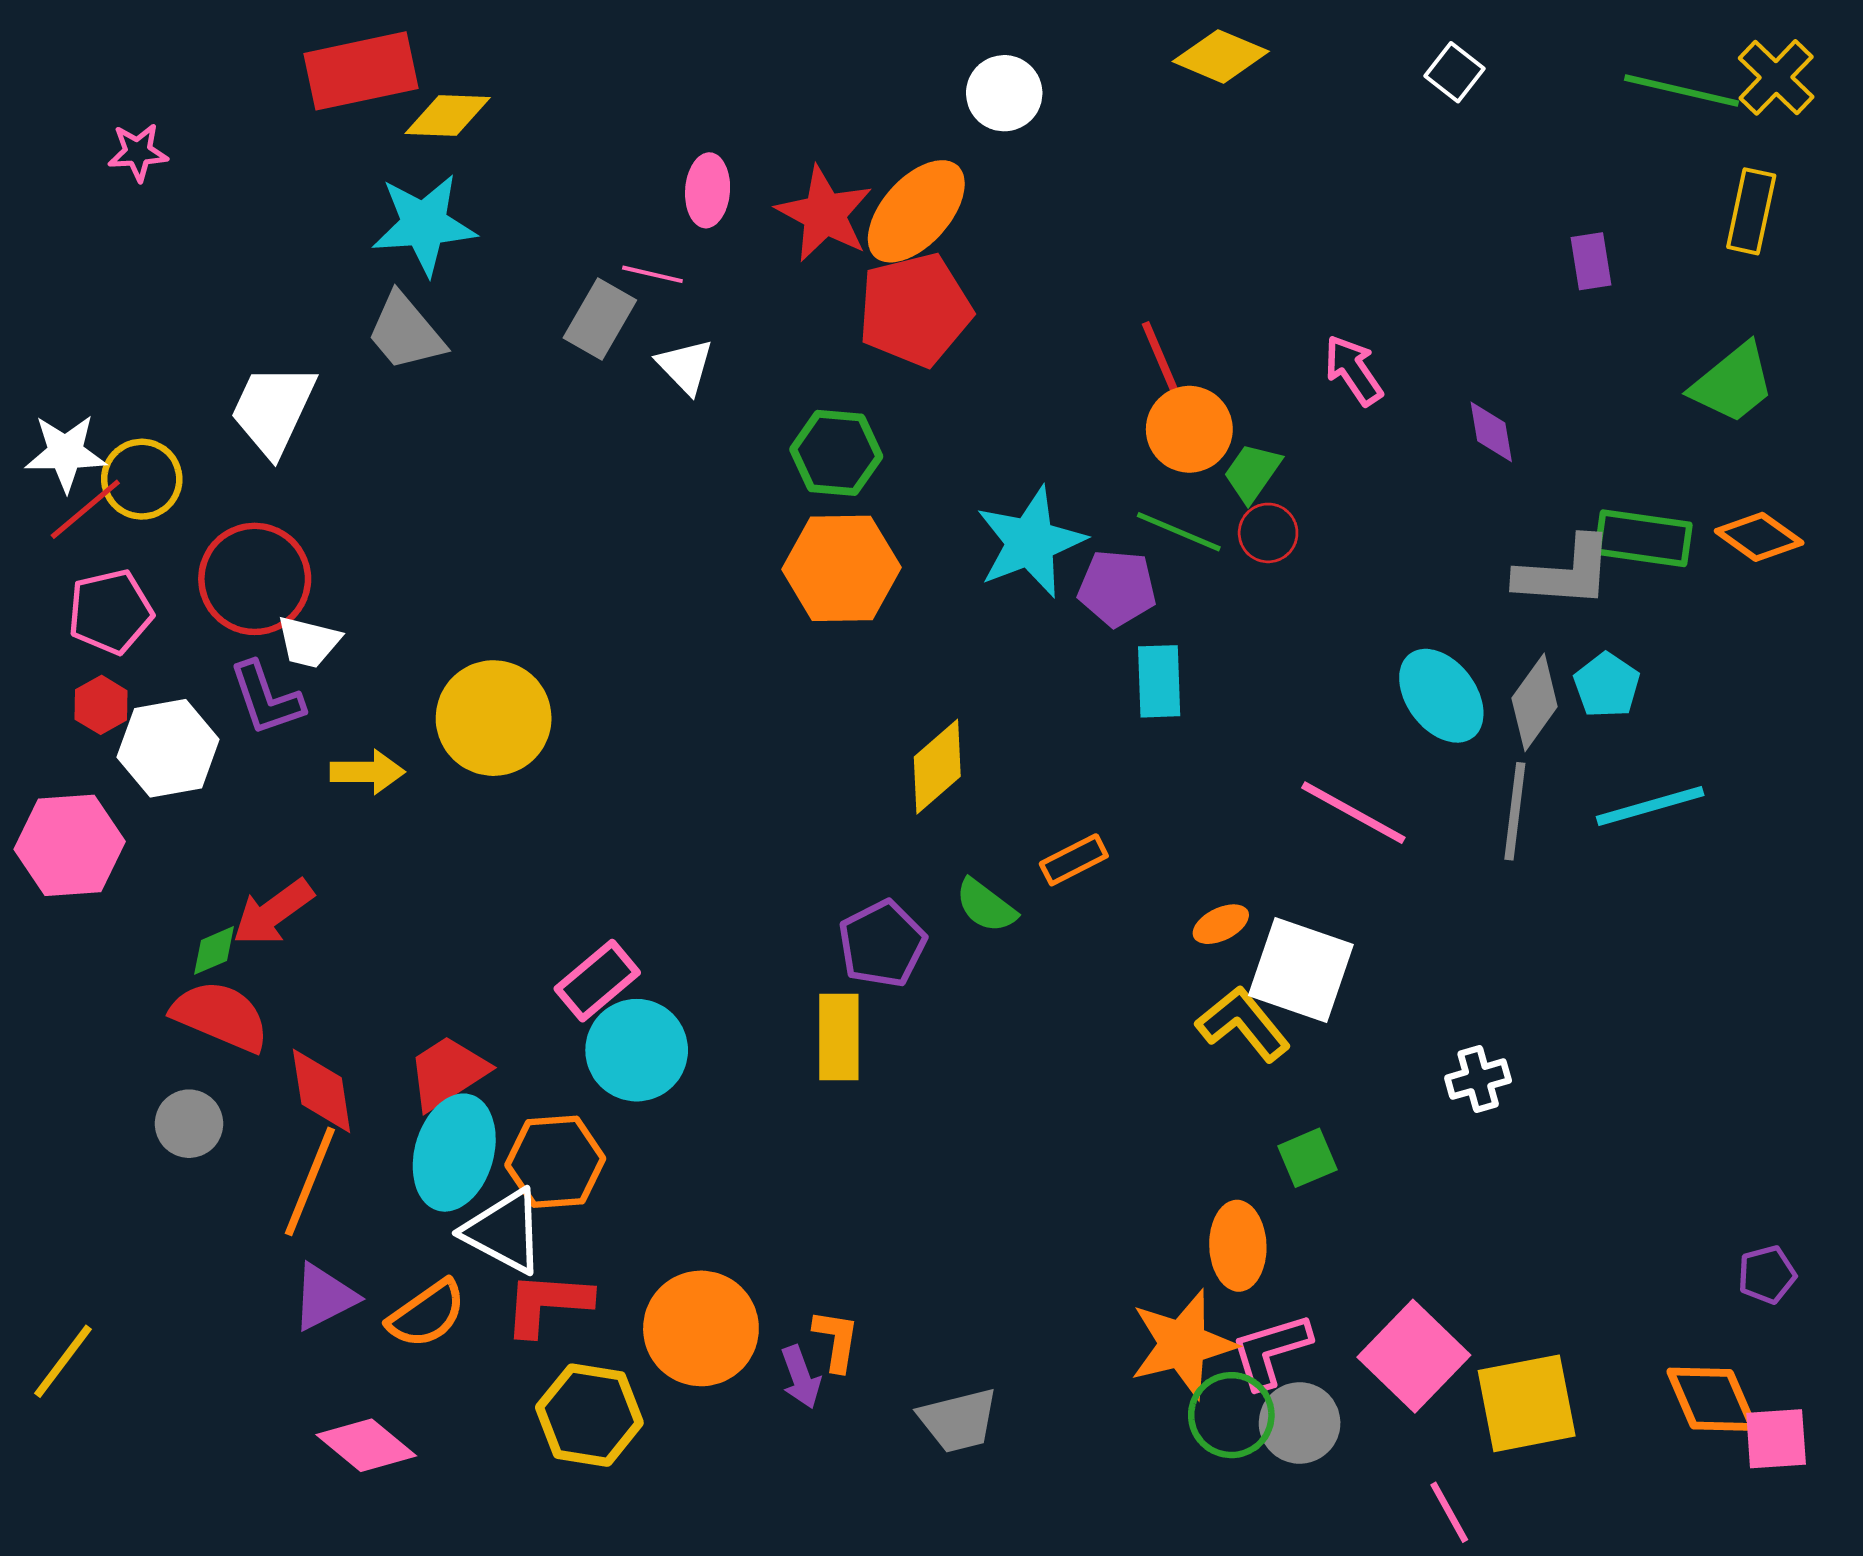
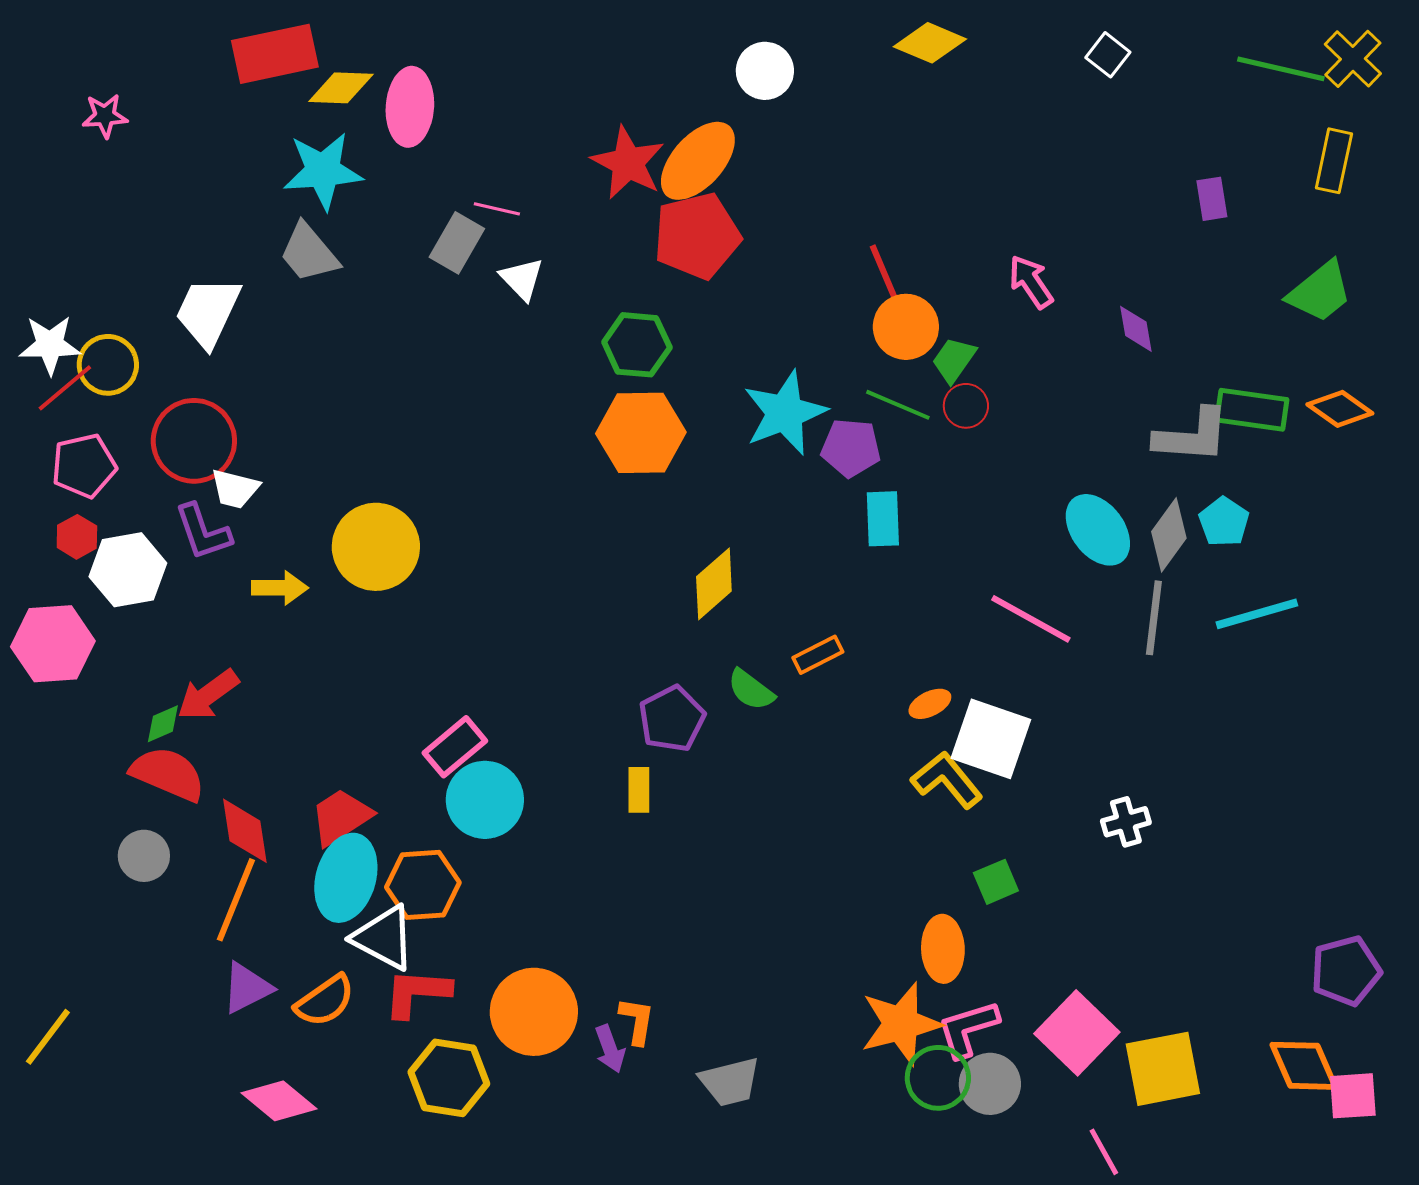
pink ellipse: (708, 190) -> (410, 107), moved, size x1.4
yellow rectangle: (839, 1037) -> (639, 790), size x0.7
purple pentagon: (1767, 1275) -> (1346, 971), size x1.6

